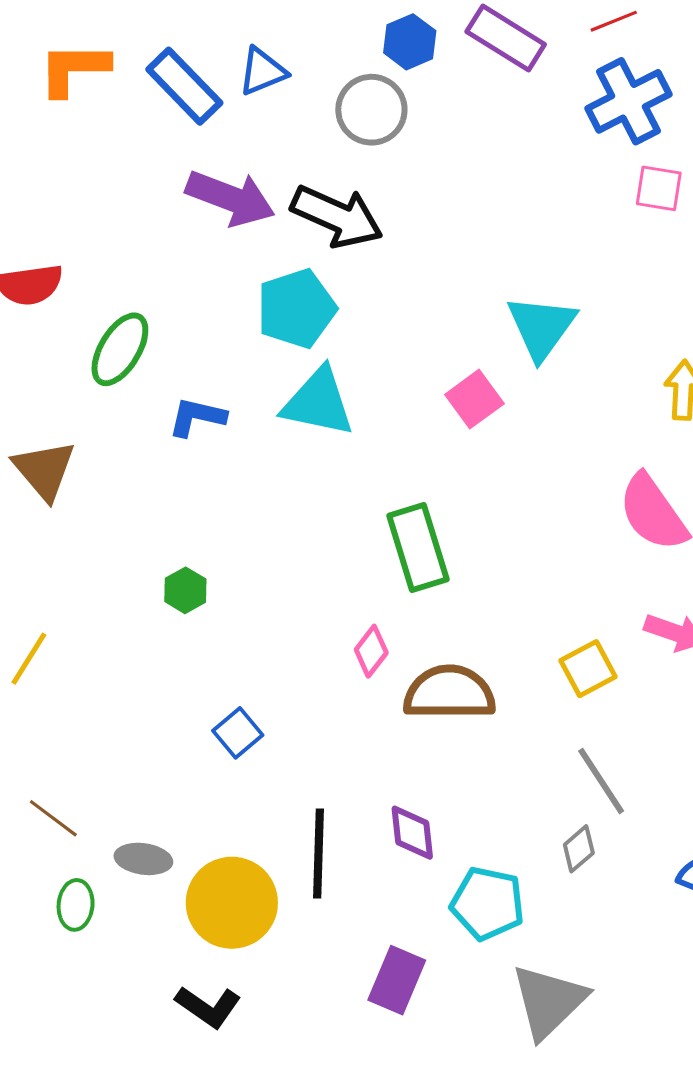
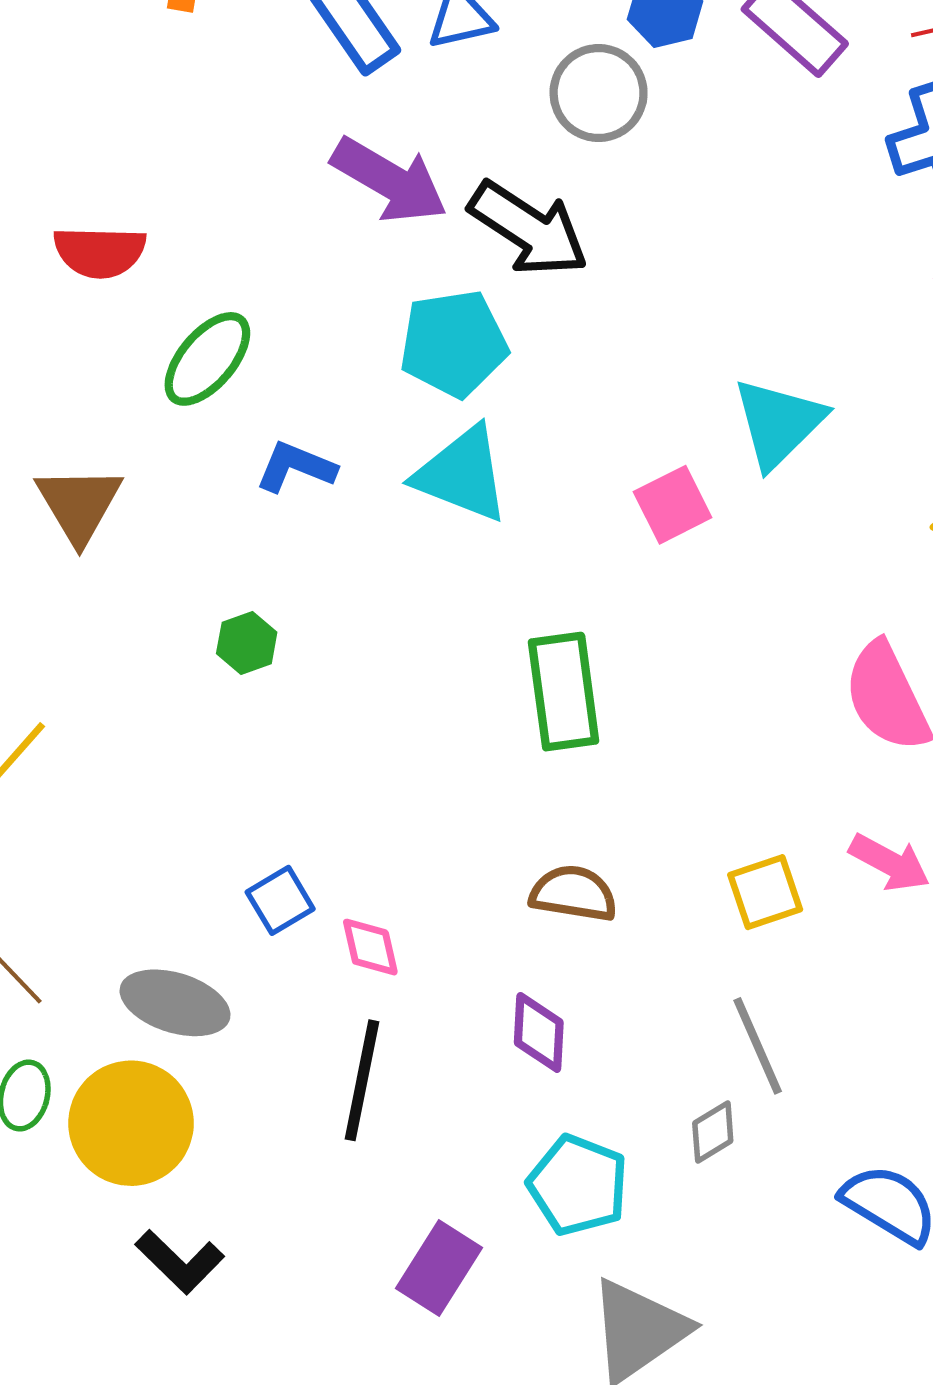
green hexagon: (185, 590) -> (247, 643), moved
pink diamond: (371, 651) -> (370, 947), moved, turned -60
brown semicircle: (449, 693) -> (574, 893), size x0.7
purple diamond: (412, 833) -> (539, 1032), moved
gray ellipse: (143, 859) -> (175, 1003), moved, size x1.4
yellow circle: (232, 903) -> (131, 1123), moved

